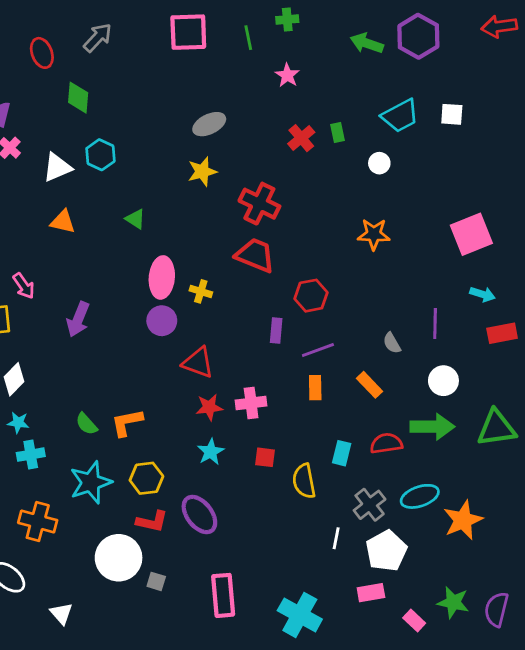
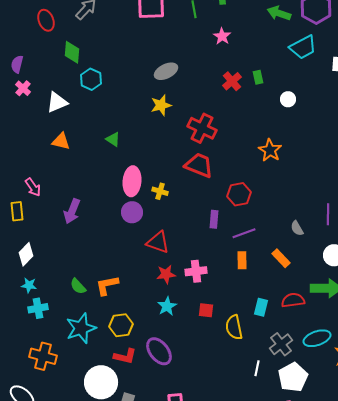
cyan trapezoid: (400, 116) -> (303, 47), moved
cyan hexagon: (100, 155) -> (91, 79), moved
orange star: (374, 234) -> (270, 150), moved, turned 30

